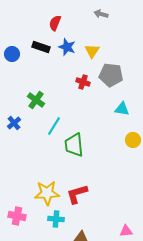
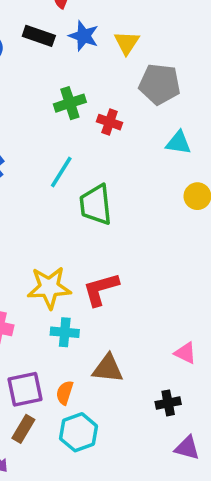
red cross: (83, 82) -> (110, 122), moved
green cross: (36, 100) -> (70, 103), moved, turned 36
pink triangle: (126, 231) -> (185, 353), turned 32

